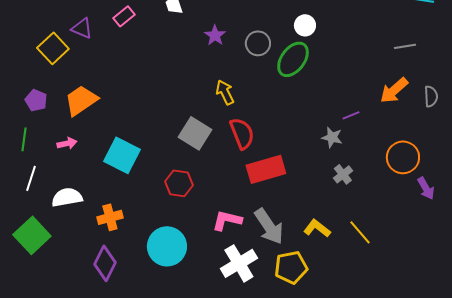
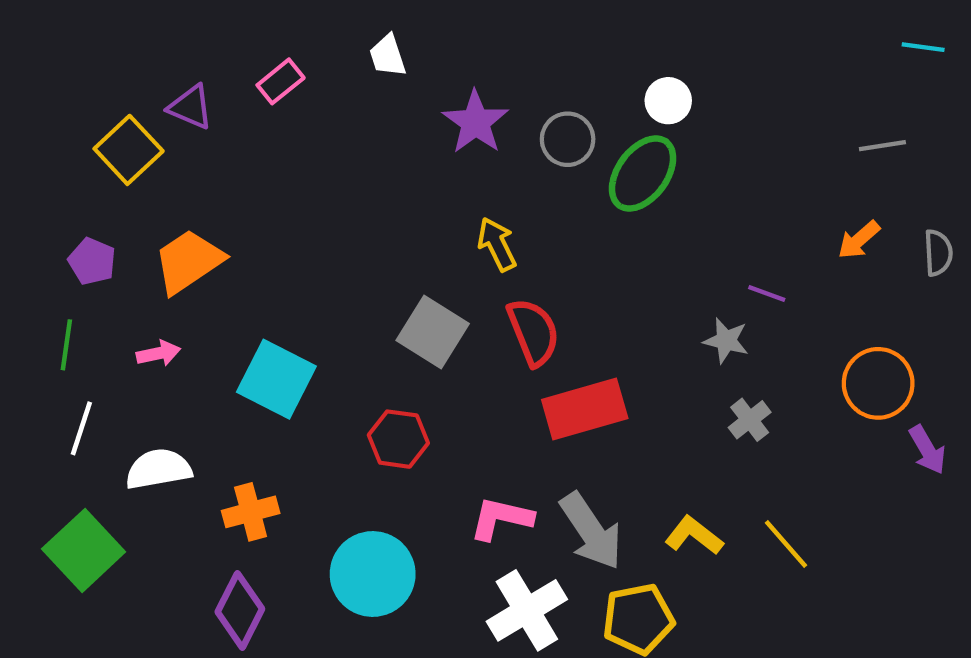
purple star: (215, 35) -> (475, 122), size x1.4
orange arrow: (394, 90) -> (859, 240), size x0.7
purple line: (351, 115) -> (767, 293), turned 42

